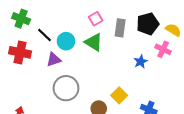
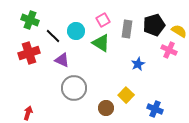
cyan circle: (66, 41) -> (76, 31), moved
red cross: (20, 52) -> (29, 53), turned -30
purple triangle: (54, 60) -> (62, 60), turned 42
blue star: (141, 62) -> (138, 64), moved

